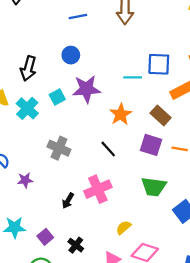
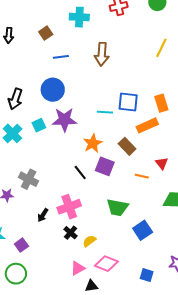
blue circle: (71, 55) -> (53, 90), size x1.5
purple square: (151, 145) -> (105, 166), moved
gray cross: (59, 148) -> (29, 179), moved
black cross: (76, 245) -> (71, 233), moved

